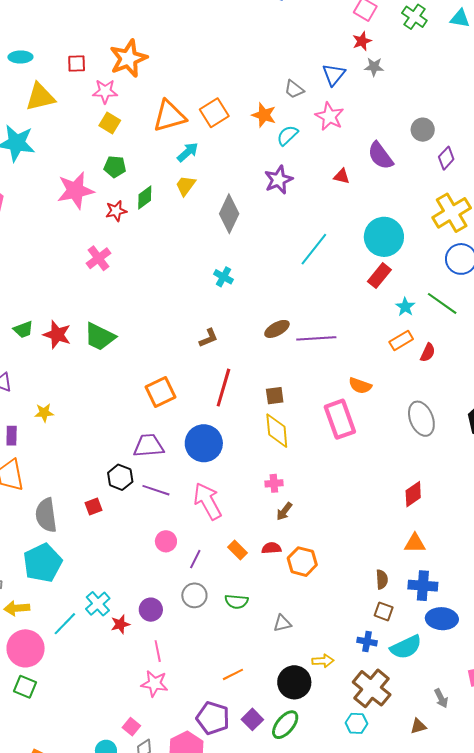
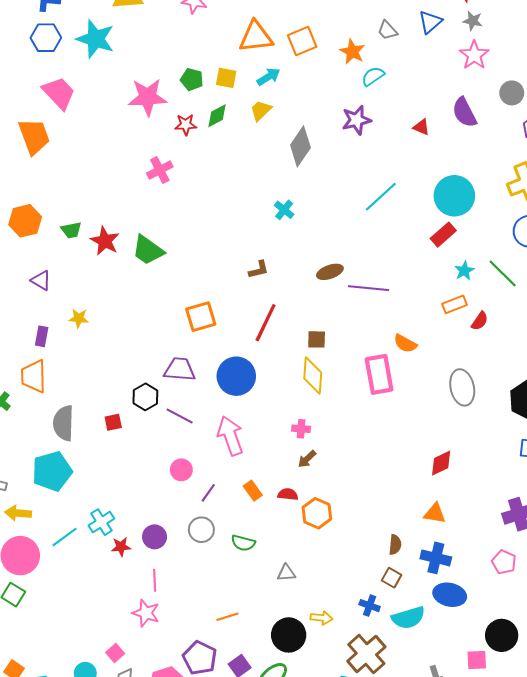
pink star: (329, 116) -> (474, 55), moved
yellow square: (110, 123) -> (226, 78), moved, turned -30

